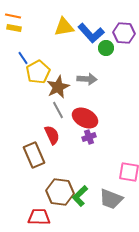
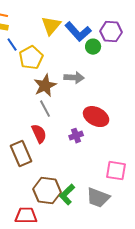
yellow triangle: (64, 27) -> (51, 26), turned -40
blue line: (23, 58) -> (12, 45), moved
yellow pentagon: (38, 72) -> (31, 58), moved
red ellipse: (85, 118) -> (96, 117), moved

